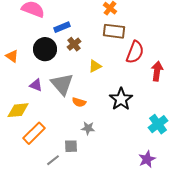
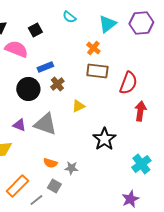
red semicircle: (135, 52) -> (128, 83), moved
gray triangle: (62, 84) -> (45, 124), turned -30
orange semicircle: (79, 102) -> (50, 163), moved
orange rectangle: (34, 133) -> (17, 186), moved
gray square: (71, 146) -> (54, 186), turned 32

